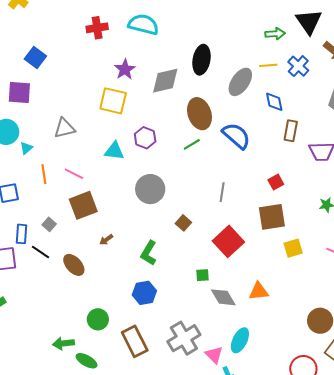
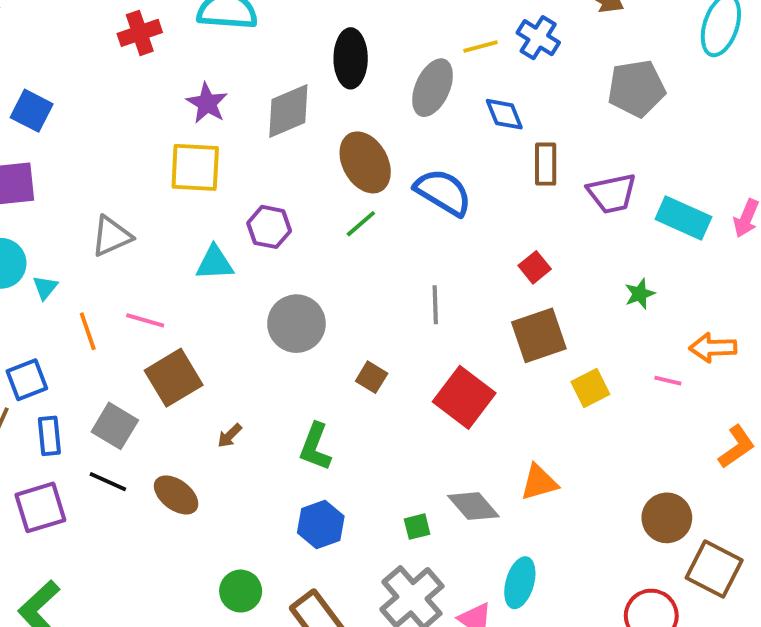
gray square: (49, 224) -> (115, 426), size x1.6
blue rectangle: (22, 234) -> (49, 436), moved
green square: (202, 275) -> (417, 527), moved

